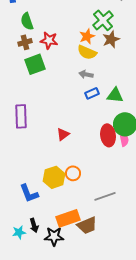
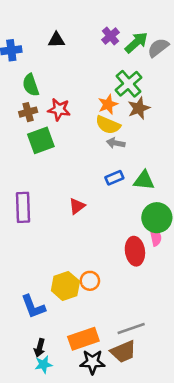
gray arrow: (86, 74) -> (116, 143), moved
red triangle: (63, 134) -> (77, 206), moved
red ellipse: (108, 135) -> (135, 251), moved
gray line: (105, 196) -> (131, 328), moved
black arrow: (34, 225) -> (40, 348), turned 32
brown trapezoid: (87, 225) -> (123, 352), moved
cyan star: (19, 232) -> (44, 365), moved
black star: (54, 236) -> (92, 362), moved

